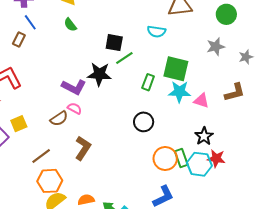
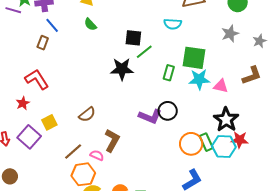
purple L-shape: (74, 87) -> (150, 116), moved
pink semicircle: (75, 108) -> (97, 155), moved
black star: (204, 136) -> (226, 120), size x1.4

